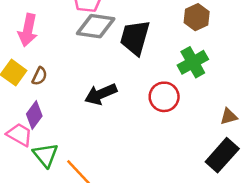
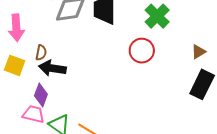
brown semicircle: (40, 76) -> (41, 53), moved
black arrow: (101, 94) -> (52, 68), moved, turned 48

